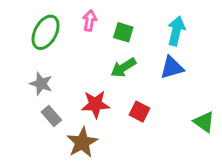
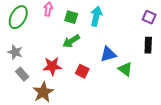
cyan arrow: (176, 31) -> (96, 16), moved
blue triangle: (172, 68) -> (108, 54), moved
green triangle: (204, 122) -> (125, 69), moved

